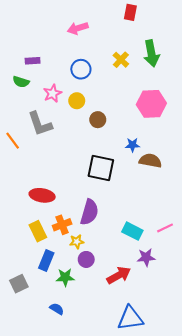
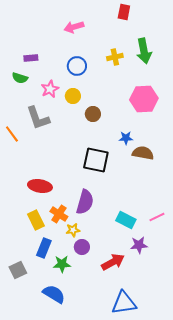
yellow cross: (121, 60) -> (115, 57), turned 35
orange cross: (62, 225) -> (59, 214), turned -36
blue semicircle: (57, 309) -> (54, 294), size x1.6

